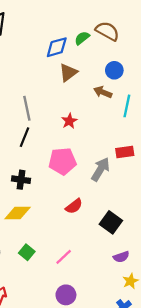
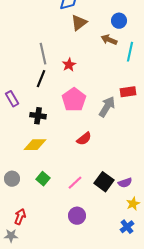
red star: (69, 121) -> (69, 65), moved
pink pentagon: (62, 161) -> (74, 100), turned -30
black square: (111, 222) -> (104, 182), moved

